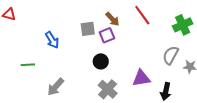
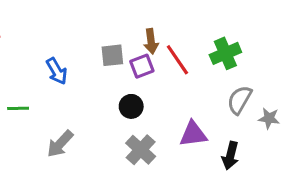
red line: (142, 15) -> (177, 60), moved
brown arrow: (112, 19) -> (151, 41), turned 35
green cross: (183, 25) -> (225, 53), moved

